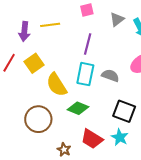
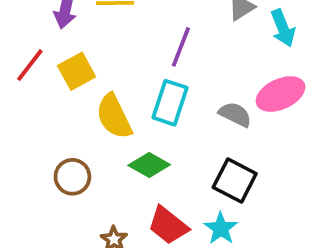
gray semicircle: (110, 76) -> (235, 114), moved
brown circle: (38, 119) -> (72, 177), size x0.7

